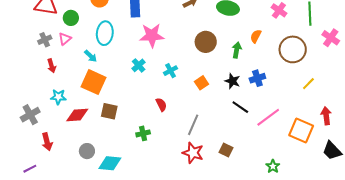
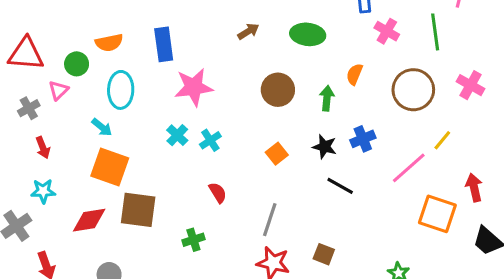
green circle: (71, 18) -> (77, 64), moved
pink cross: (331, 38) -> (471, 85), moved
pink triangle: (65, 39) -> (58, 90), moved
cyan cross: (171, 71) -> (210, 140), moved
cyan star: (58, 97) -> (43, 191), moved
brown square: (109, 111) -> (138, 210), size x1.4
pink line: (268, 117) -> (409, 168), moved

